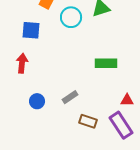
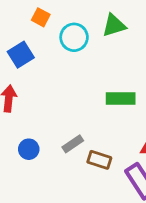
blue square: (31, 30) -> (21, 55), turned -36
brown rectangle: (88, 121) -> (99, 160), moved

